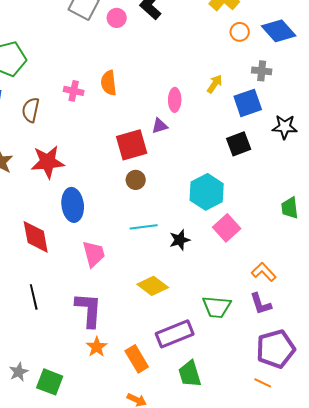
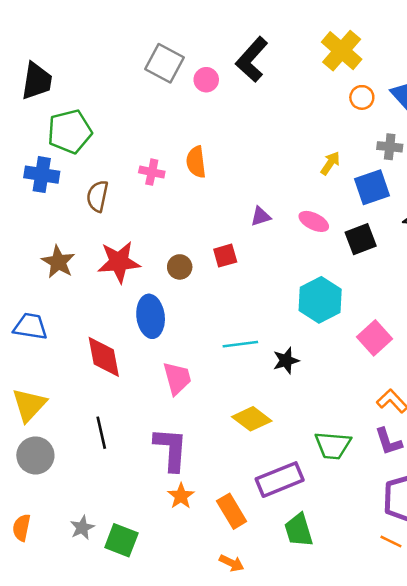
pink ellipse: (175, 100) -> (314, 221), moved, turned -65
red square: (132, 145) -> (225, 256), moved, size x0.6
brown circle: (136, 180) -> (180, 267), moved
pink square: (227, 228) -> (375, 338), moved

